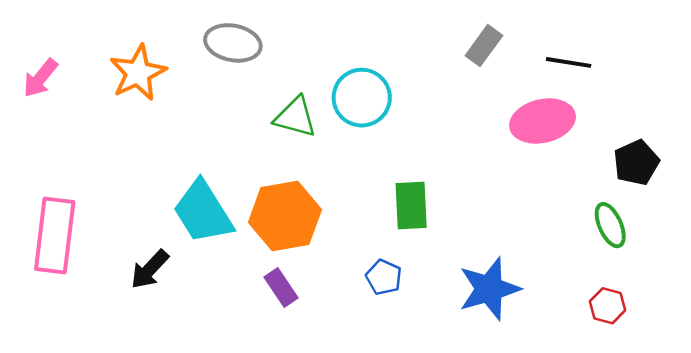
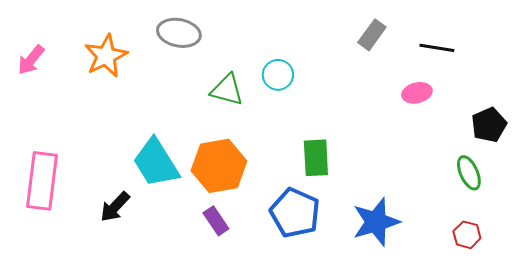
cyan circle: (362, 98) -> (278, 75), size x0.7
pink ellipse: (543, 121) -> (417, 93), size x0.6
blue pentagon: (384, 277) -> (295, 213), size x1.8

